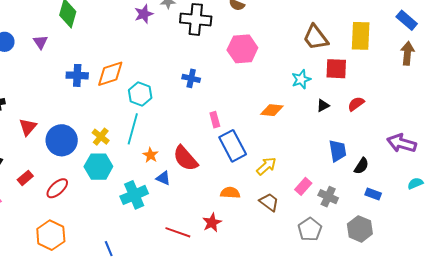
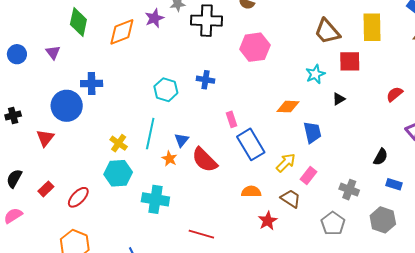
orange diamond: (110, 74) -> (122, 32), moved
cyan hexagon: (140, 94) -> (166, 90), moved
red semicircle: (356, 104) -> (394, 94), moved
blue circle: (62, 140) -> (67, 106), moved
blue trapezoid: (338, 151) -> (312, 132), moved
blue triangle: (163, 178) -> (182, 140), moved, turned 49
pink rectangle: (303, 186) -> (308, 176), moved
cyan cross: (134, 195) -> (155, 199), turned 36
red star: (212, 223) -> (268, 221), moved

